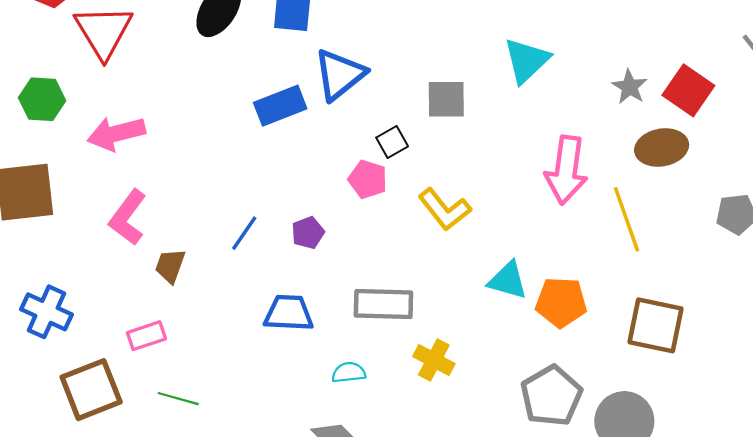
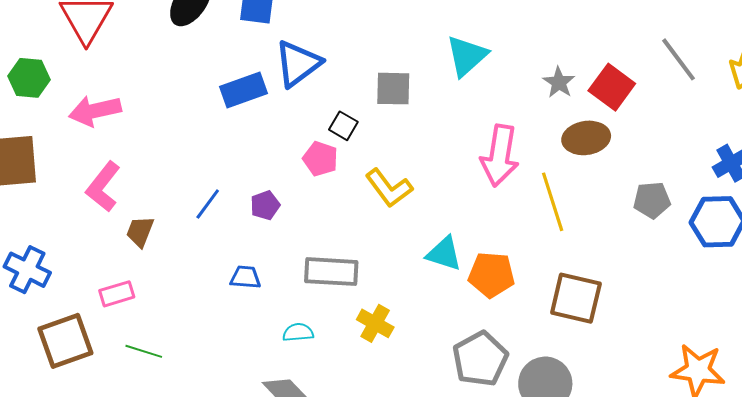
black square: (392, 142) -> (343, 126), turned -32
blue trapezoid: (289, 313) -> (246, 277), size x0.7

